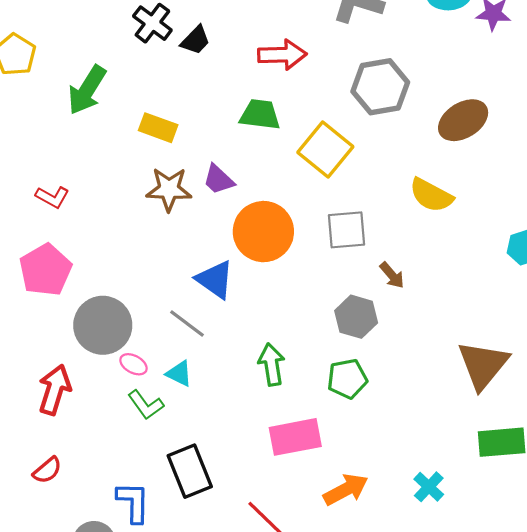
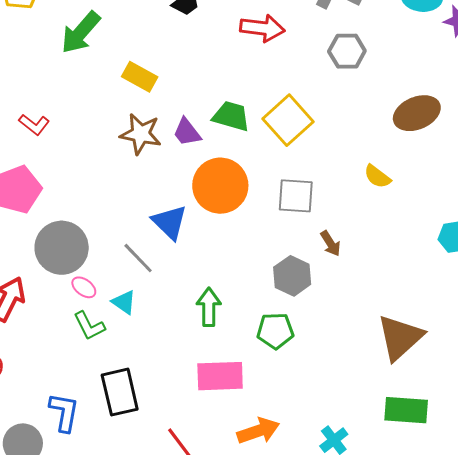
gray hexagon: (380, 87) -> (347, 51), moved, size x0.7
green trapezoid: (260, 115) -> (231, 116), moved
yellow semicircle: (431, 195) -> (377, 177), size x0.7

